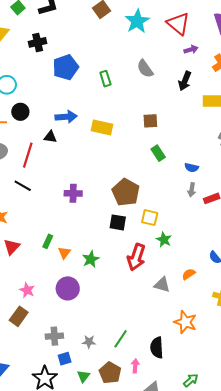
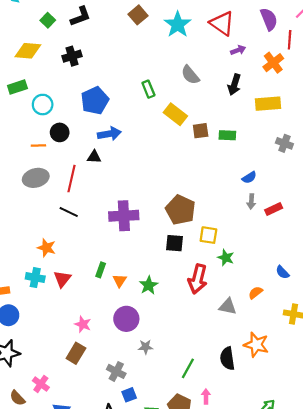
blue pentagon: (66, 67) -> (95, 101), moved
yellow rectangle: (102, 128) -> (175, 114), moved, turned 30
green rectangle: (158, 153) -> (227, 135), moved, turned -49
blue semicircle: (192, 168) -> (249, 177), turned -40
purple cross: (73, 193) -> (124, 216), size x1.5
gray cross: (54, 336) -> (116, 371), turned 36
gray star: (89, 342) -> (146, 347), moved
black semicircle: (157, 348) -> (227, 358), moved

